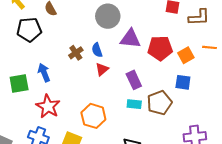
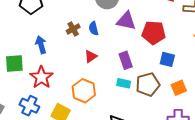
orange square: (186, 55) -> (179, 88), moved
red triangle: (102, 69) -> (91, 56), moved
blue square: (183, 82) -> (167, 59), moved
green square: (19, 83) -> (14, 63), moved

